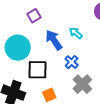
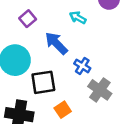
cyan arrow: (76, 33) -> (78, 18), moved

